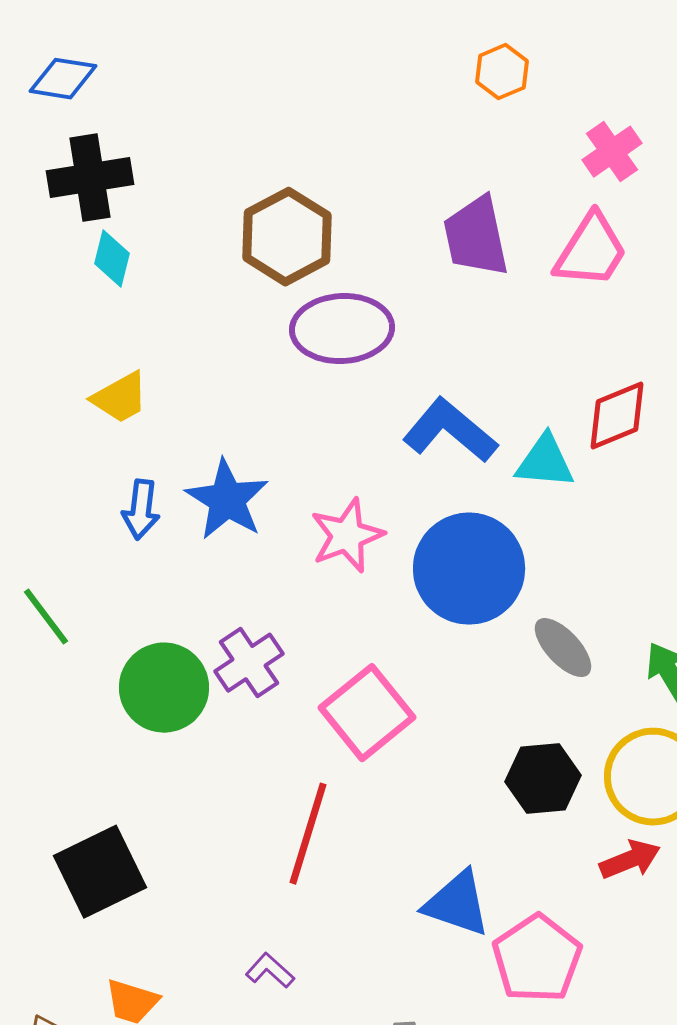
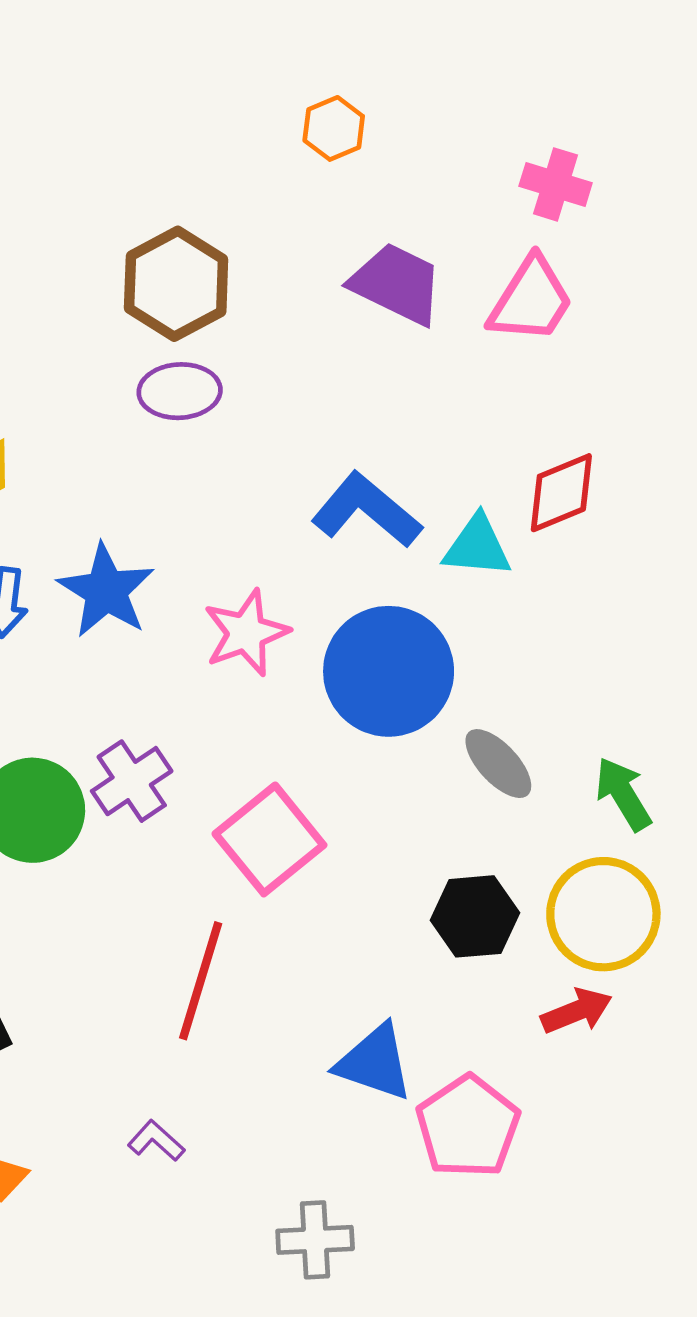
orange hexagon: (502, 72) -> (334, 128), moved
pink cross: (612, 152) -> (556, 184), turned -38
purple trapezoid: (476, 237) -> (397, 284), turned 128
purple ellipse: (342, 329) -> (180, 391), moved, size x0.7

